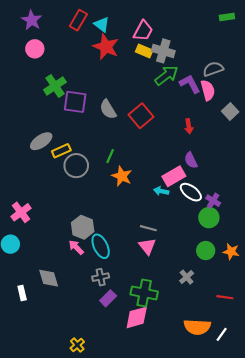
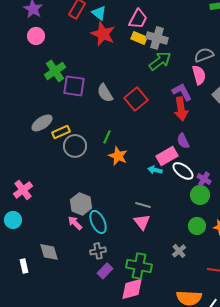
purple L-shape: (190, 84) -> (182, 92), moved
red arrow: (189, 126) -> (181, 109), size x1.6

